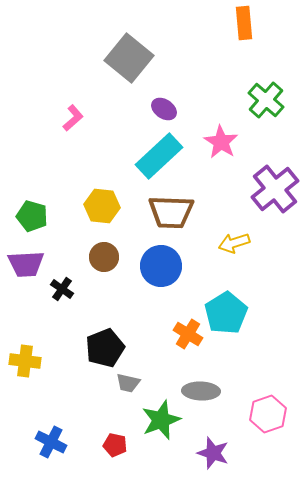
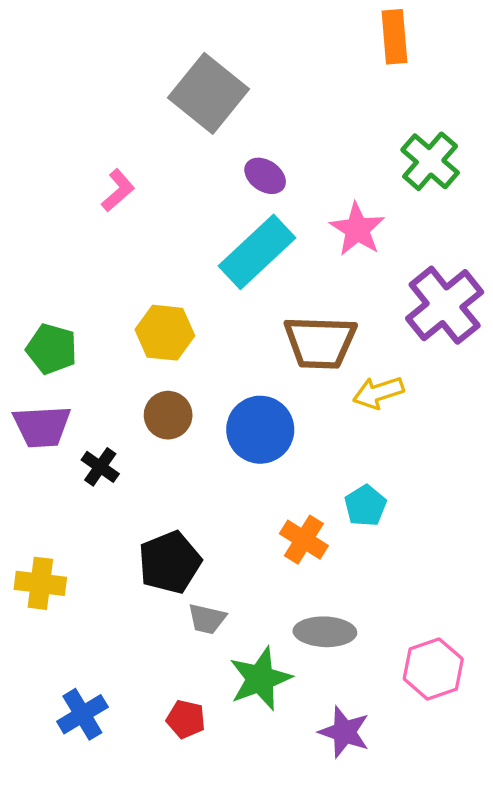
brown trapezoid: (171, 212) -> (320, 342), moved
cyan pentagon: (226, 313) -> (365, 506), size x0.6
blue cross: (51, 442) -> (82, 714), turned 32

